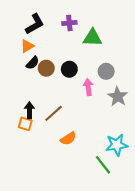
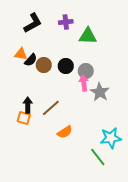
orange triangle: (27, 46) -> (21, 54), moved, turned 40
gray circle: (106, 71) -> (86, 71), moved
gray star: (118, 97) -> (100, 92), moved

